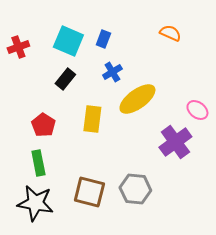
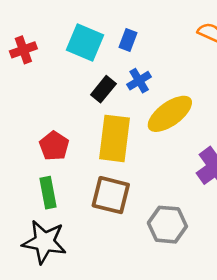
black rectangle: (65, 79) -> (103, 89), moved
yellow rectangle: (92, 119) -> (114, 138), size x1.4
brown square: (89, 192) -> (111, 195), moved

